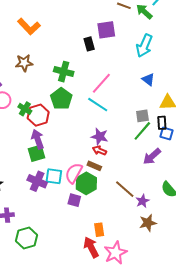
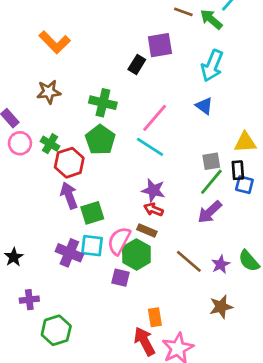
black rectangle: (89, 44) -> (137, 65), turned 48
blue triangle: (148, 80) -> (204, 106), moved
green cross: (25, 109) -> (50, 144), moved
green square: (36, 153) -> (92, 213), moved
purple arrow: (152, 156) -> (210, 212), moved
purple star: (142, 201) -> (221, 264), moved

